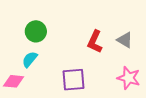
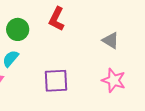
red L-shape: (95, 42) -> (57, 19), moved

